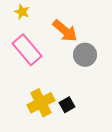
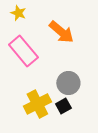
gray circle: (85, 55) -> (68, 83), moved

